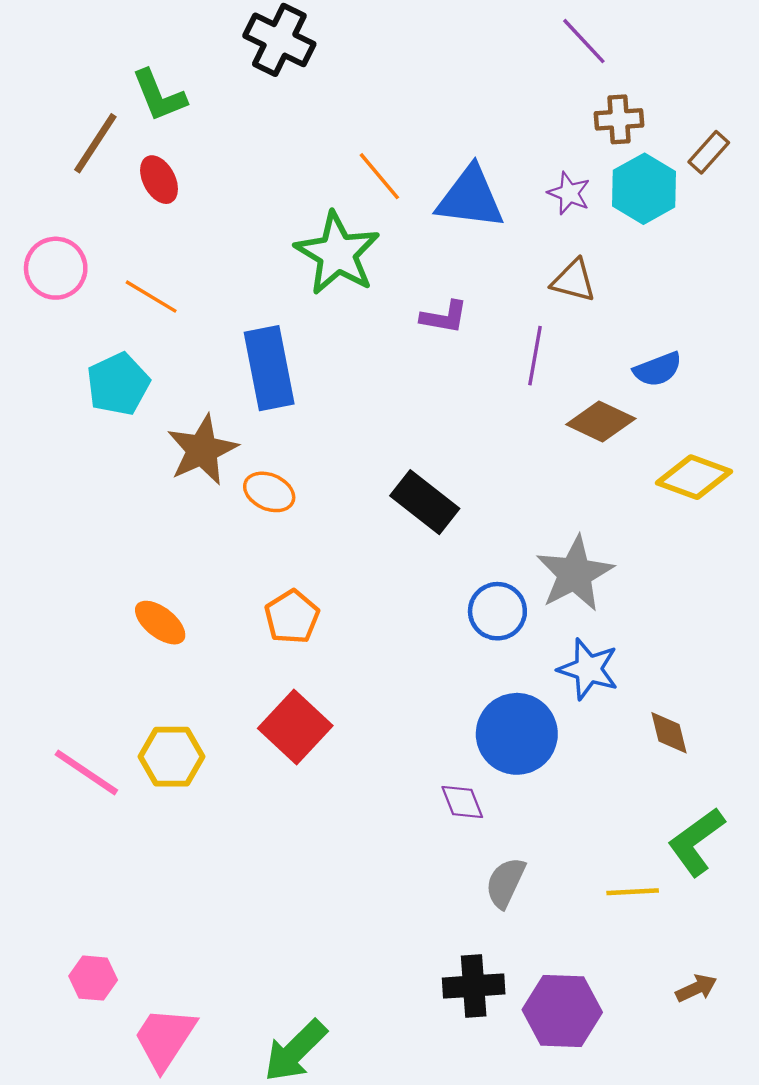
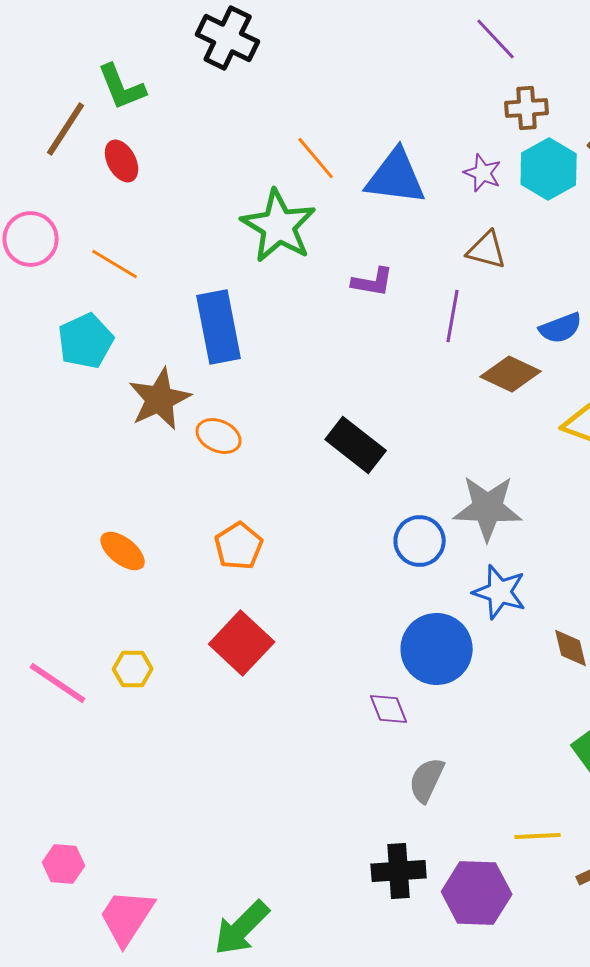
gray star: (575, 574) -> (488, 508), turned 30
yellow hexagon: (172, 757) -> (133, 669), size x0.7
yellow line: (633, 892) -> (538, 836), moved

